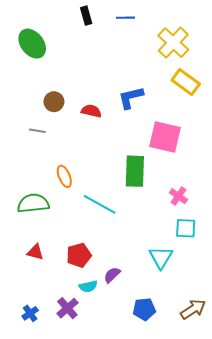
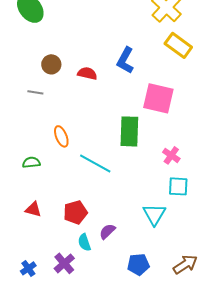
blue L-shape: (131, 98) -> (125, 60), turned -48
green semicircle: (33, 203) -> (31, 162), size x0.6
cyan semicircle: (88, 286) -> (84, 242), turned 84

